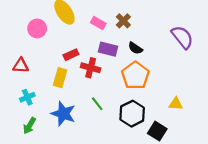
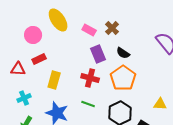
purple rectangle: (108, 49) -> (98, 54), turned 54
red rectangle: (71, 55) -> (39, 59), moved
red cross: (91, 68) -> (90, 78), moved
green line: (97, 104) -> (88, 104), turned -32

